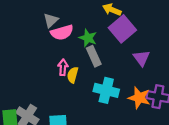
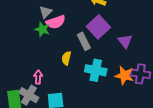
purple square: (122, 29) -> (98, 27), moved
green star: (88, 38) -> (42, 29), moved
pink arrow: (63, 67) -> (38, 77), moved

